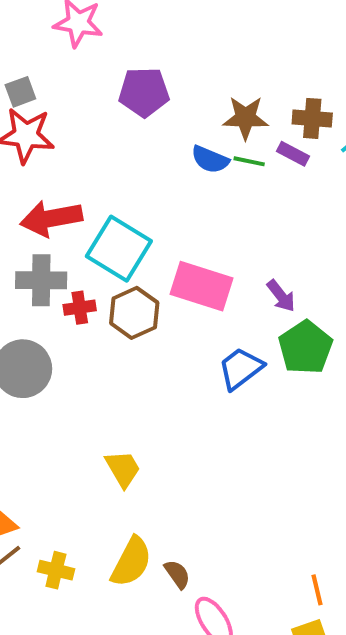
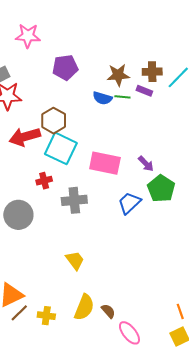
gray cross: (41, 280) -> (74, 200), moved
brown hexagon: (134, 313) -> (54, 121), moved

